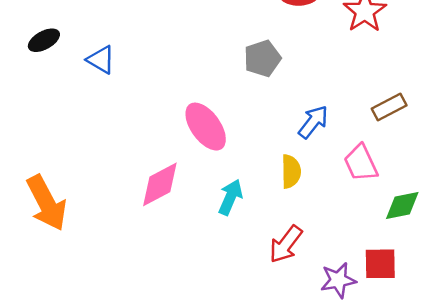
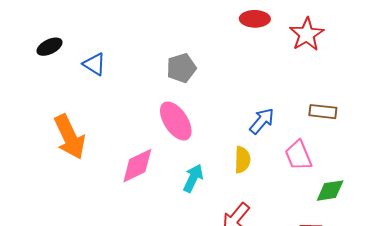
gray pentagon: (262, 58) -> (181, 68), moved
brown rectangle: (389, 107) -> (323, 112), turned 32
orange arrow: (47, 203) -> (70, 137), moved

